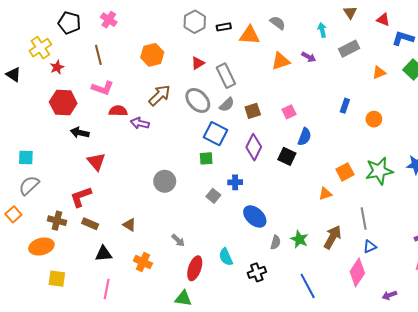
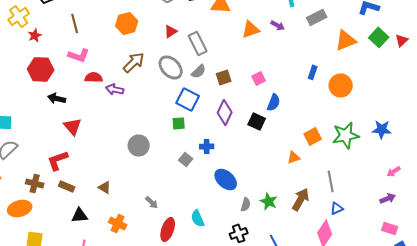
orange triangle: (379, 73) -> (346, 40), size x1.6
orange circle: (374, 119) -> (341, 85), size x1.5
black cross: (257, 272) -> (239, 233), moved

